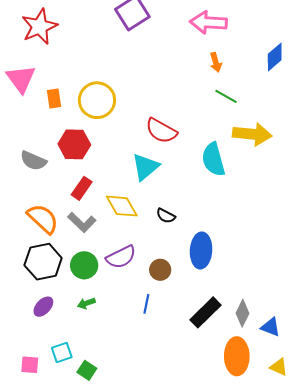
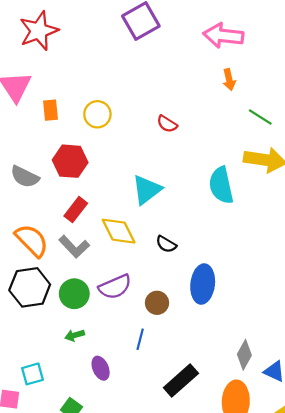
green line: (226, 96) -> (260, 117), moved
yellow circle: (97, 100) -> (97, 114), size x0.7
red semicircle: (161, 131) -> (167, 124), moved, size x0.6
purple ellipse: (43, 307) -> (101, 368), moved, turned -70
black rectangle: (205, 312) -> (181, 380), moved
cyan square: (62, 352) -> (32, 374), moved

